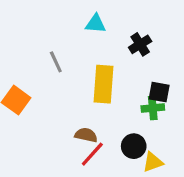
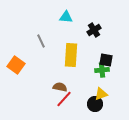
black circle: (134, 146) -> (95, 104), moved
yellow triangle: (153, 162) -> (101, 94), moved

